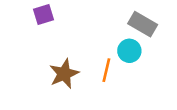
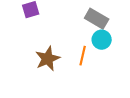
gray rectangle: (143, 24) -> (97, 19), moved

